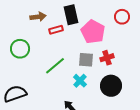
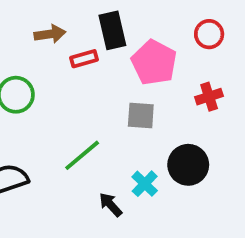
red cross: (107, 58) -> (209, 97), moved
green line: (55, 66) -> (82, 155), moved
cyan cross: (80, 81) -> (145, 184), moved

